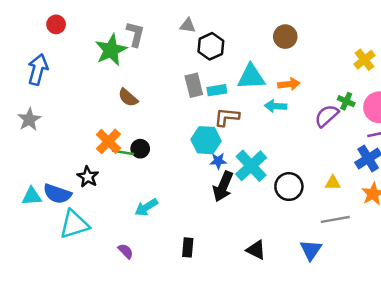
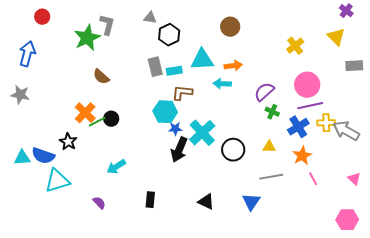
green cross: (346, 101) -> (272, 112), moved
gray star: (29, 119) -> (20, 95), turned -30
green line: (123, 152) -> (97, 122), turned -36

